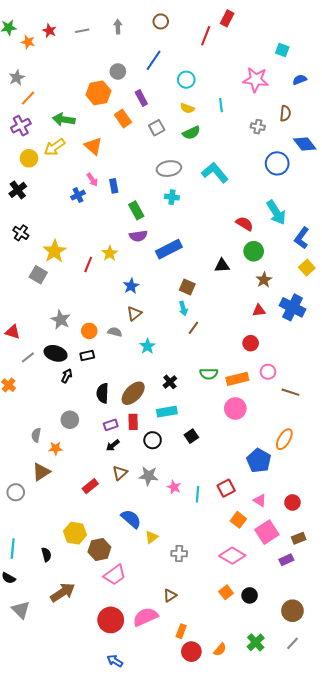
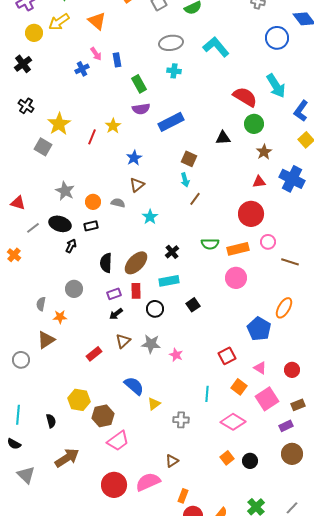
red semicircle: (244, 224) -> (245, 97), size x1.4
red circle: (251, 343) -> (251, 214), size x1.6
cyan line: (198, 494) -> (207, 394), moved
brown circle: (292, 611) -> (292, 454), moved

